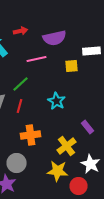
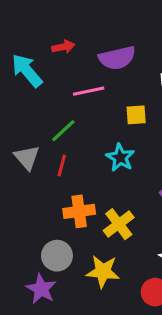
yellow square: (72, 66) -> (136, 115), moved
yellow cross: (66, 146) -> (119, 224), moved
yellow star: (58, 171) -> (103, 271), moved

